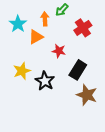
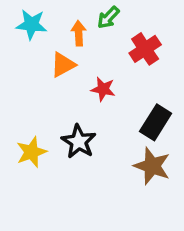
cyan star: (18, 24) -> (31, 24), moved, turned -30
black rectangle: (78, 70) -> (156, 122), moved
yellow star: (22, 71) -> (31, 152), moved

